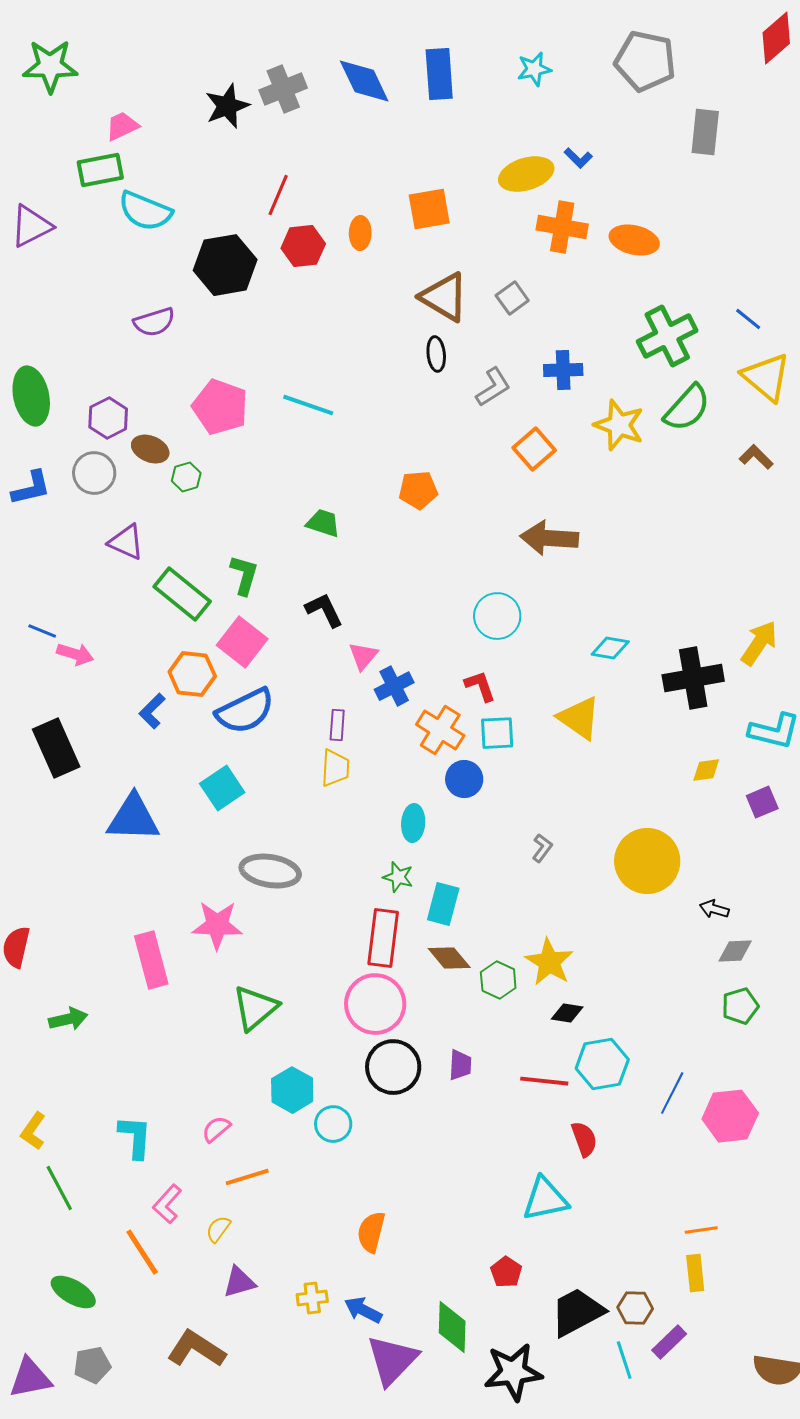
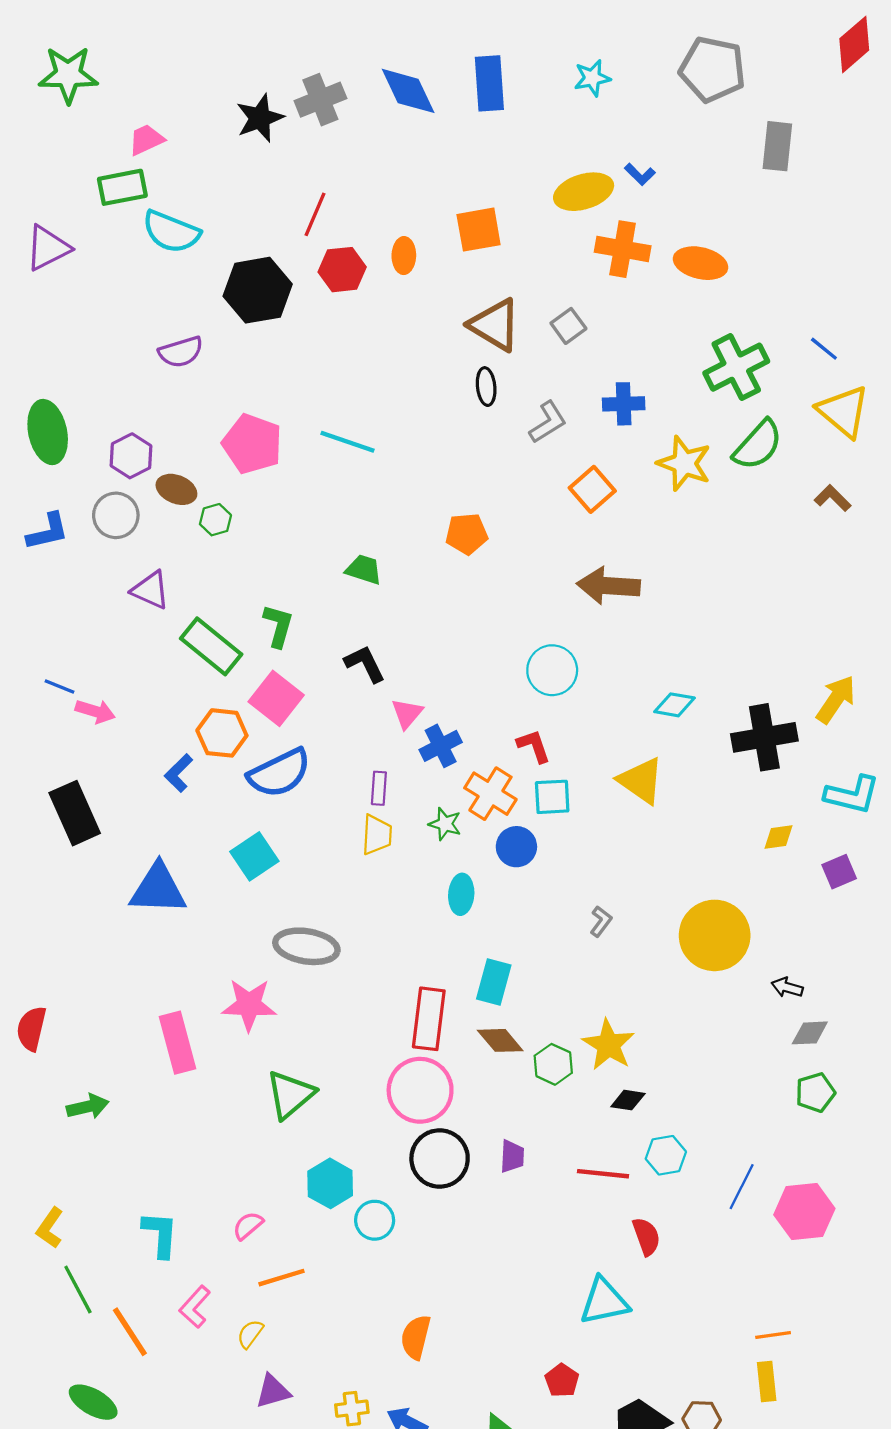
green star: (398, 877) -> (445, 824), moved
cyan hexagon: (602, 1064) -> (666, 1155), size x0.7
orange line: (142, 1252) -> (130, 1332), moved

